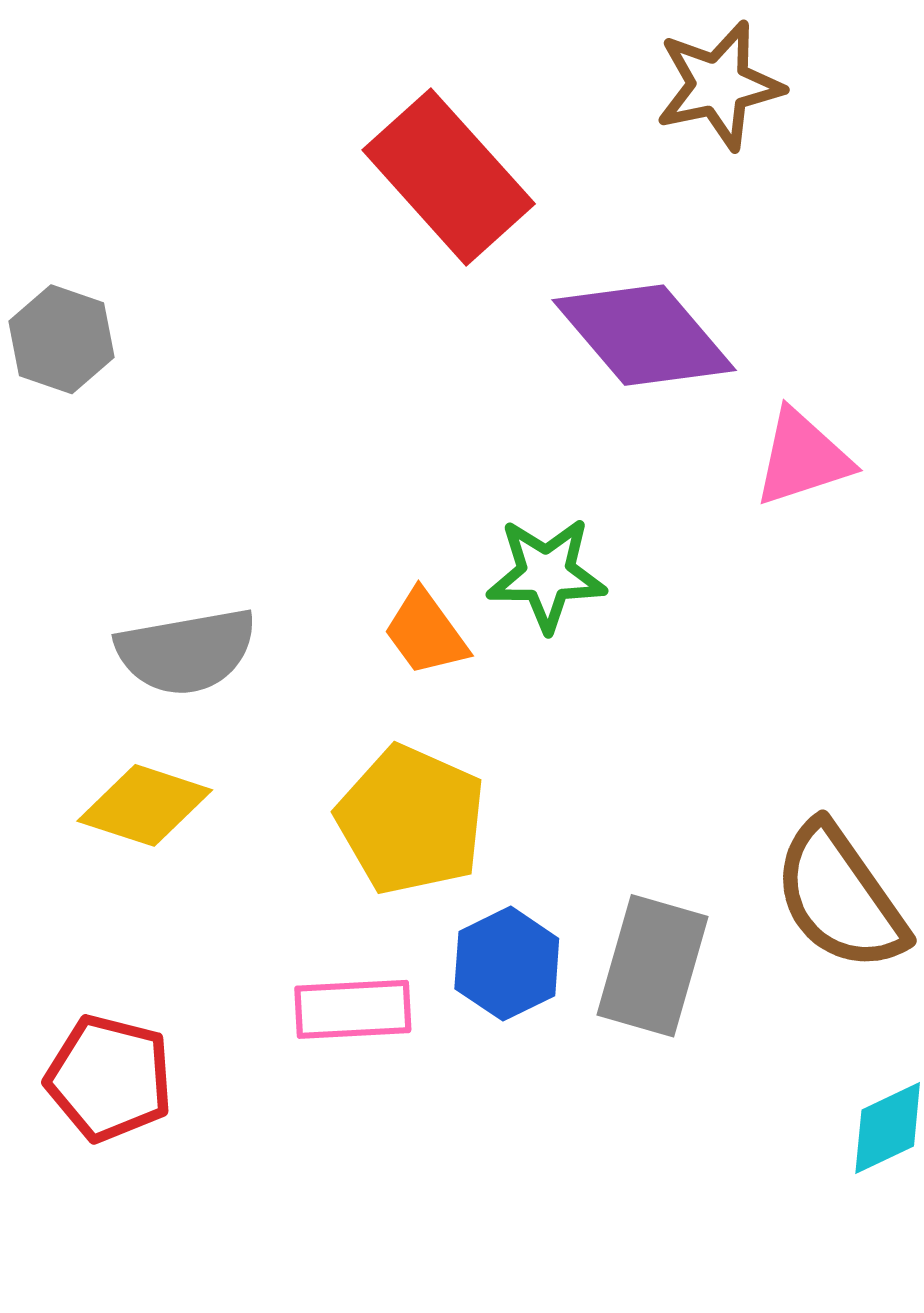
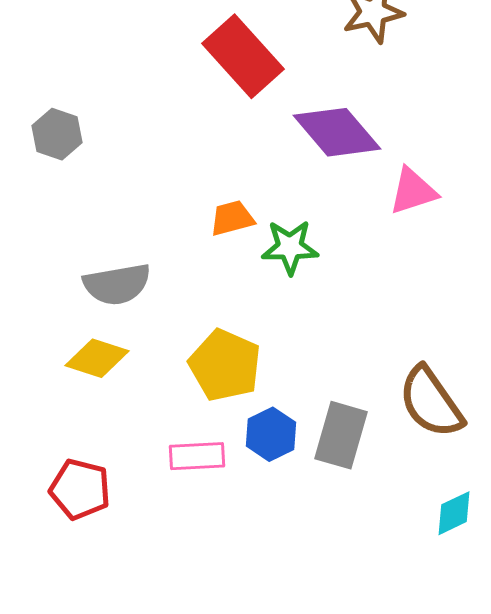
orange trapezoid: (426, 633) -> (232, 218), moved, turned 111

